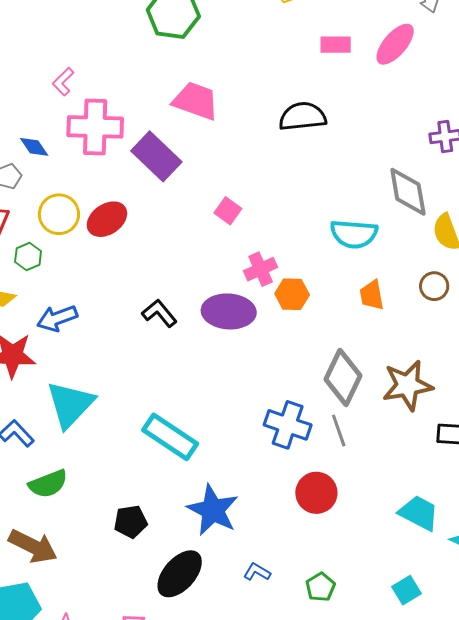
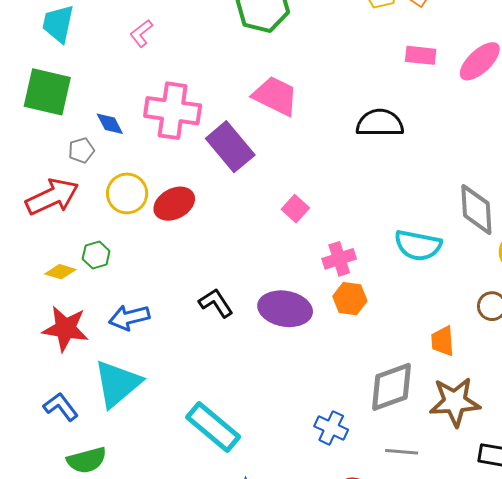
pink L-shape: (63, 82) -> (141, 33), moved
green hexagon: (28, 257) -> (96, 255), moved
pink cross: (261, 269) -> (339, 259), moved
orange trapezoid: (372, 295) -> (443, 341), moved
blue arrow: (57, 318) -> (129, 317), moved
gray diamond: (343, 377) -> (391, 387), turned 38
blue cross: (288, 425) -> (331, 428), size x0.7
gray line: (339, 430) -> (402, 452), moved, turned -72

